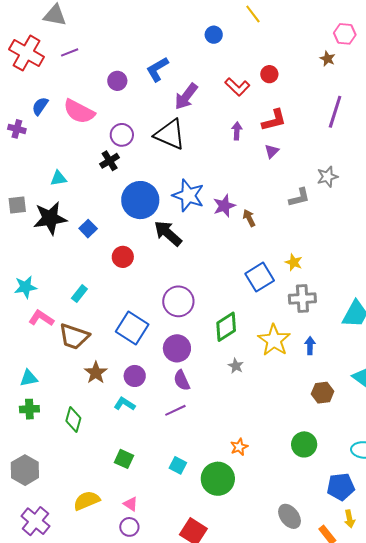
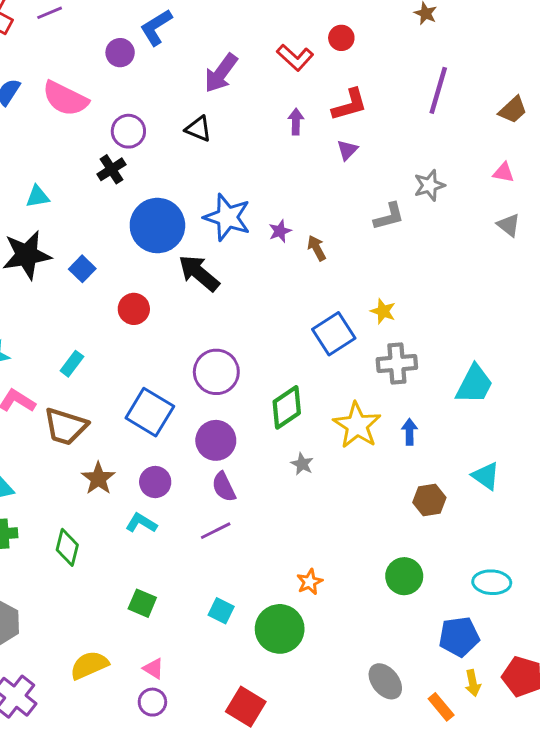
blue L-shape: (157, 69) -> (156, 27), moved
black triangle: (170, 134) -> (198, 129), size x0.6
purple star: (224, 206) -> (280, 231), size x0.7

